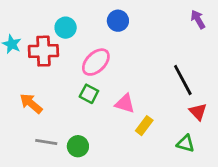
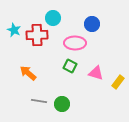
blue circle: (118, 21) -> (92, 24), moved
pink ellipse: (96, 62) -> (75, 43), turned 45
yellow rectangle: (144, 126) -> (118, 82), moved

